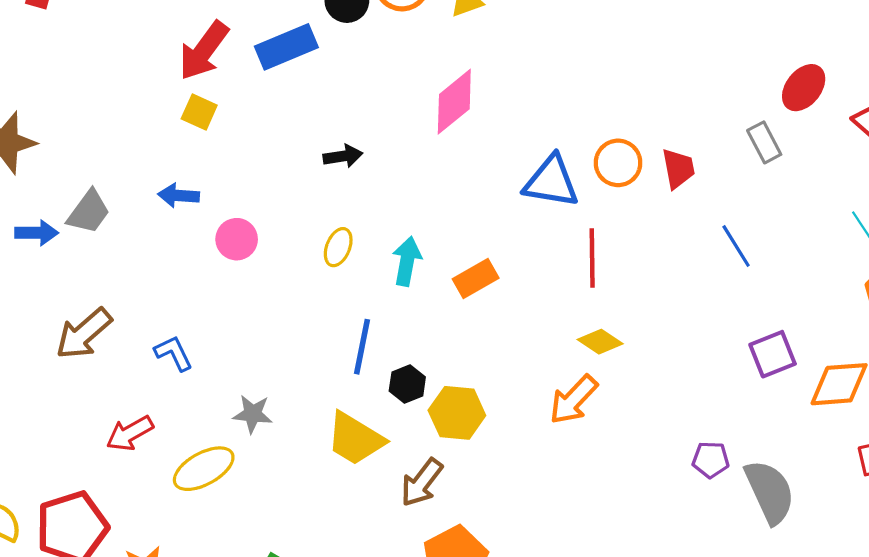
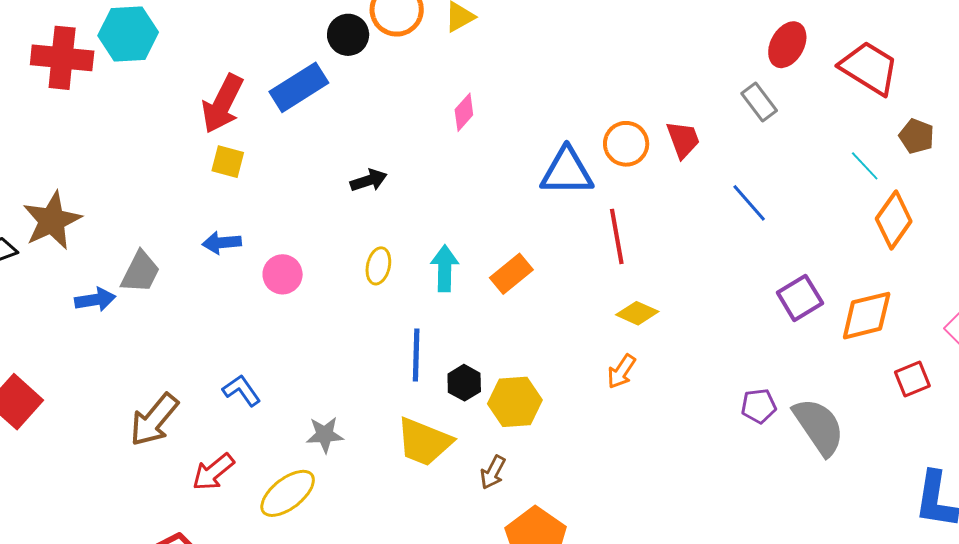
pink diamond: (454, 102) -> (464, 112), size x0.6
brown arrow: (84, 334) -> (154, 420), moved
orange arrow: (573, 400) -> (621, 371), size x0.7
brown arrow: (422, 483) -> (493, 472), size x0.7

